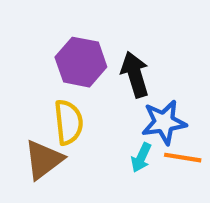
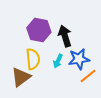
cyan arrow: (141, 158) -> (58, 61), moved
orange line: (183, 158) -> (88, 76), turned -48

